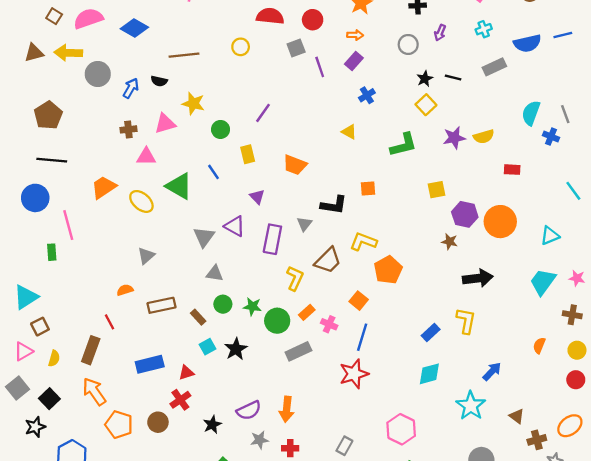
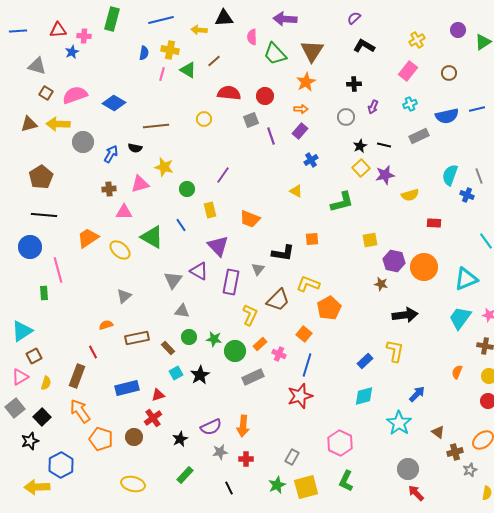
purple star: (454, 138) -> (385, 175), moved
purple triangle: (257, 197) -> (218, 246), size x1.6
cyan triangle: (550, 236) -> (466, 279), size x1.4

